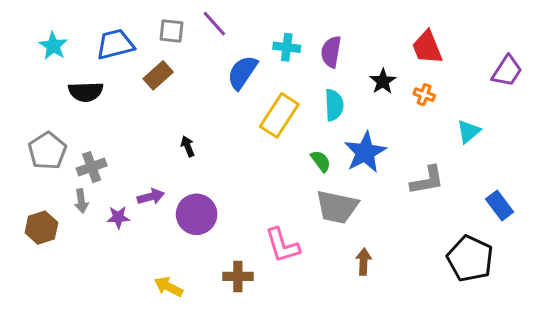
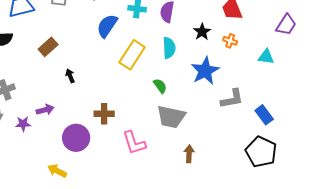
brown rectangle: (158, 75) -> (48, 47), moved
cyan triangle: (469, 132) -> (266, 57), moved, turned 48
blue star: (365, 152) -> (205, 71), moved
blue rectangle: (500, 205) -> (264, 115), moved
purple circle: (197, 214) -> (76, 138), moved
brown cross: (238, 276) -> (104, 114), moved

